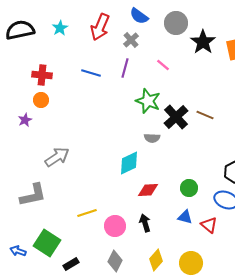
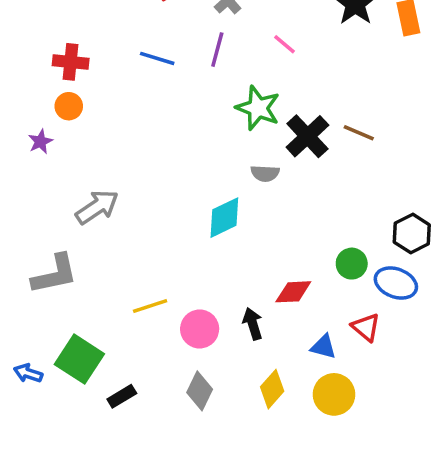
green circle: (189, 188) -> (352, 264), moved
red diamond: (148, 190) -> (293, 292), moved
blue triangle: (185, 217) -> (323, 347), moved

